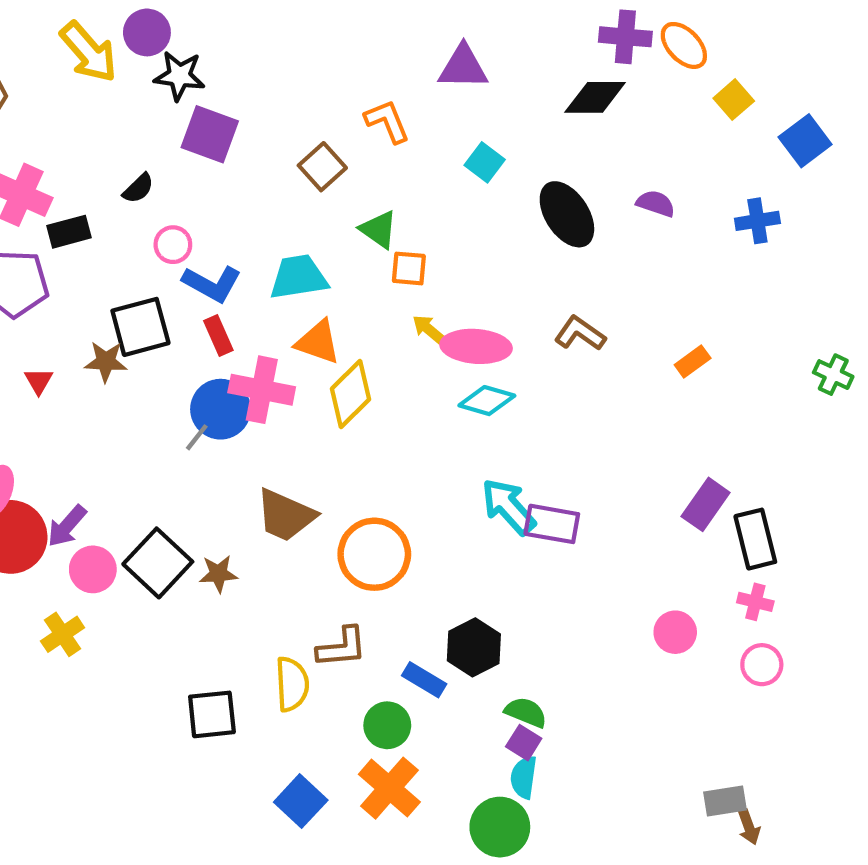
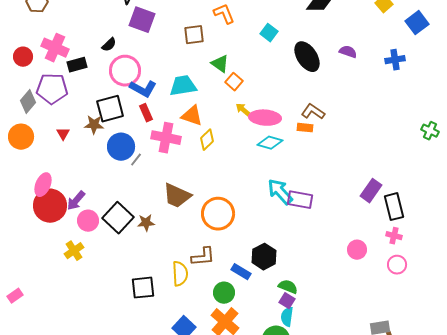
brown square: (322, 167) -> (194, 35), turned 35
pink circle: (173, 245) -> (125, 71), size x1.8
orange square: (409, 268) -> (234, 82), turned 36
orange rectangle: (693, 362) -> (305, 128), moved, turned 42
yellow diamond: (350, 394) -> (207, 140), size x0.7
blue circle: (221, 409) -> (121, 147), moved

